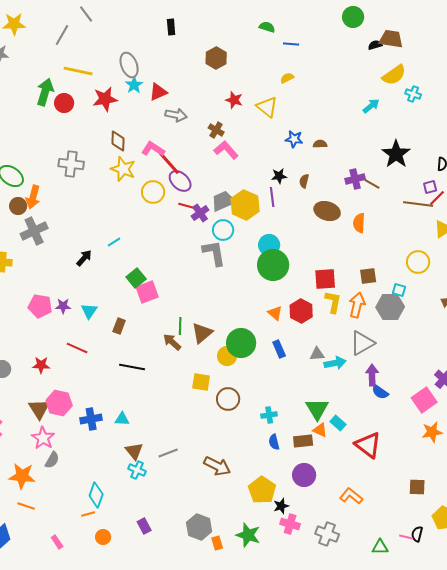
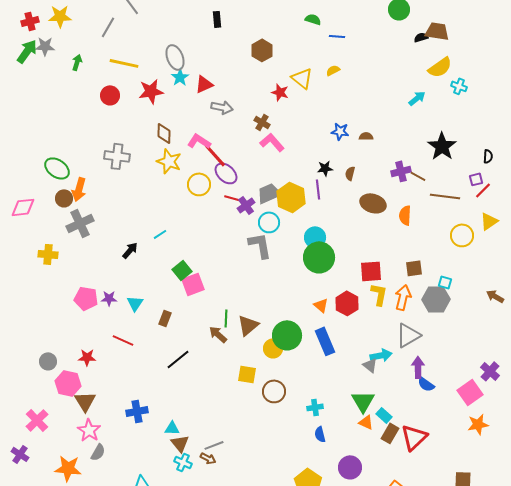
green arrow: (45, 92) -> (77, 62), moved, size x0.6
yellow triangle: (267, 107) -> (302, 78), moved
brown line: (418, 204) -> (445, 196), moved
yellow circle: (418, 262) -> (462, 235), moved
blue rectangle: (279, 349) -> (325, 341), size x1.5
gray triangle: (317, 354) -> (370, 365), moved, turned 42
black line: (132, 367) -> (178, 359), turned -50
pink hexagon: (59, 403) -> (68, 383), moved
cyan triangle: (122, 419) -> (172, 428), moved
brown rectangle: (303, 441) -> (390, 433), moved, turned -54
red triangle: (368, 445) -> (414, 437), turned 40
brown arrow: (217, 466) -> (208, 458), moved, size x0.6

